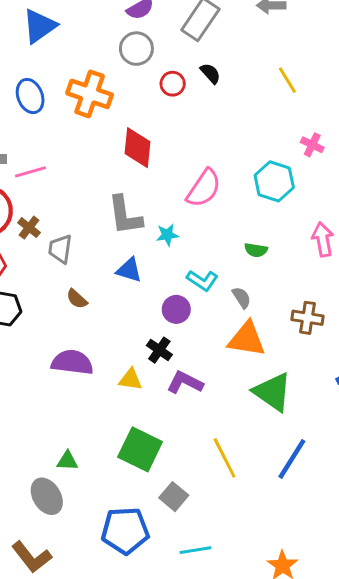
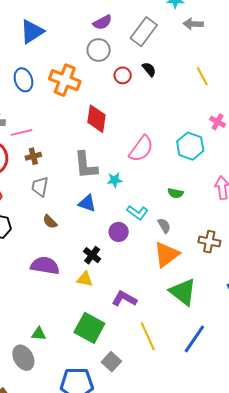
brown cross: (29, 228) -> (33, 156), moved, turned 35
orange triangle: (247, 339) -> (167, 255), turned -48
black cross: (159, 350) -> (92, 255), moved
purple L-shape: (185, 382) -> (124, 299), moved

